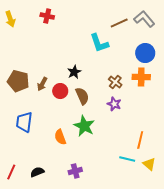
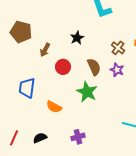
brown pentagon: (18, 81) -> (21, 32), moved
red circle: (60, 91) -> (63, 67), moved
brown semicircle: (82, 96) -> (94, 67), moved
orange semicircle: (60, 137) -> (54, 107), moved, turned -42

